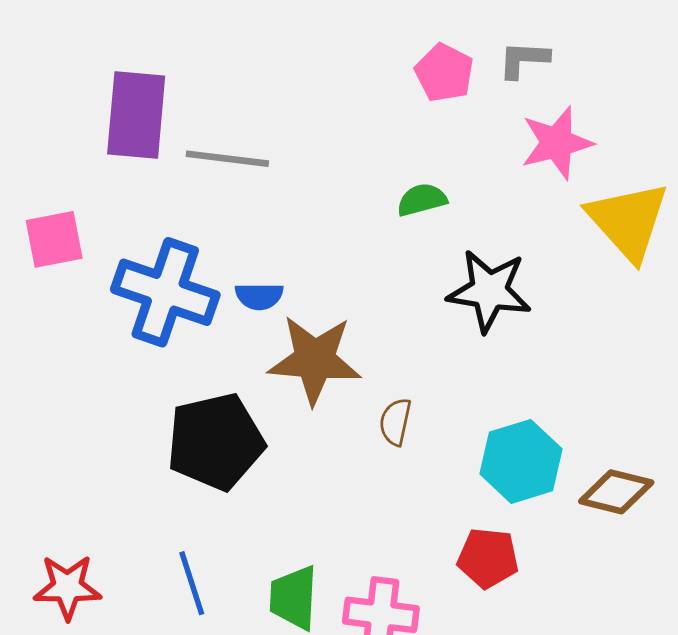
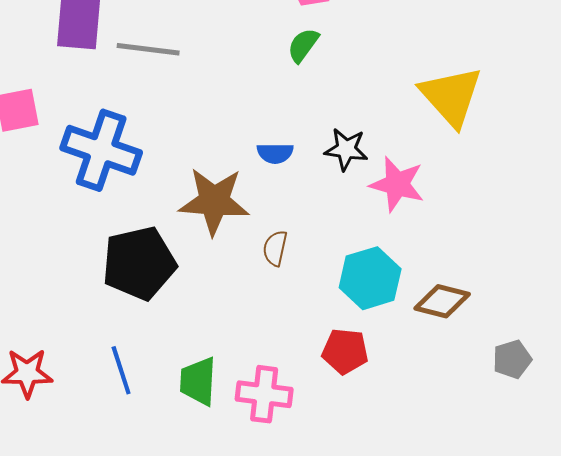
pink star: (557, 143) -> (397, 184), moved, turned 30
green semicircle: (422, 200) -> (303, 45), moved, turned -39
black star: (489, 291) -> (346, 149), size x0.7
blue semicircle: (259, 296) -> (275, 153), moved

